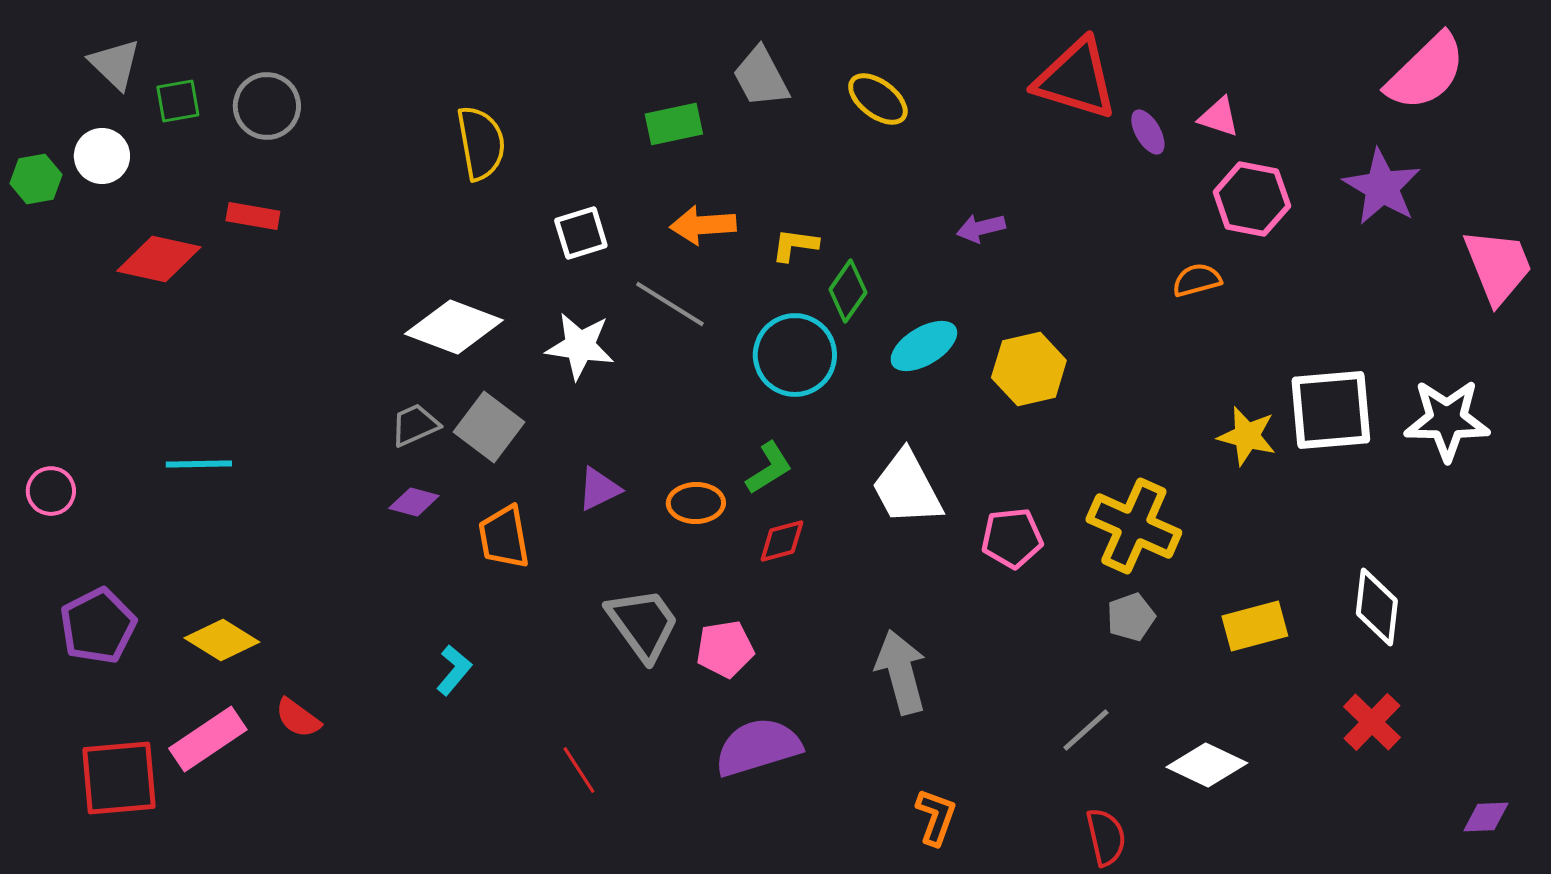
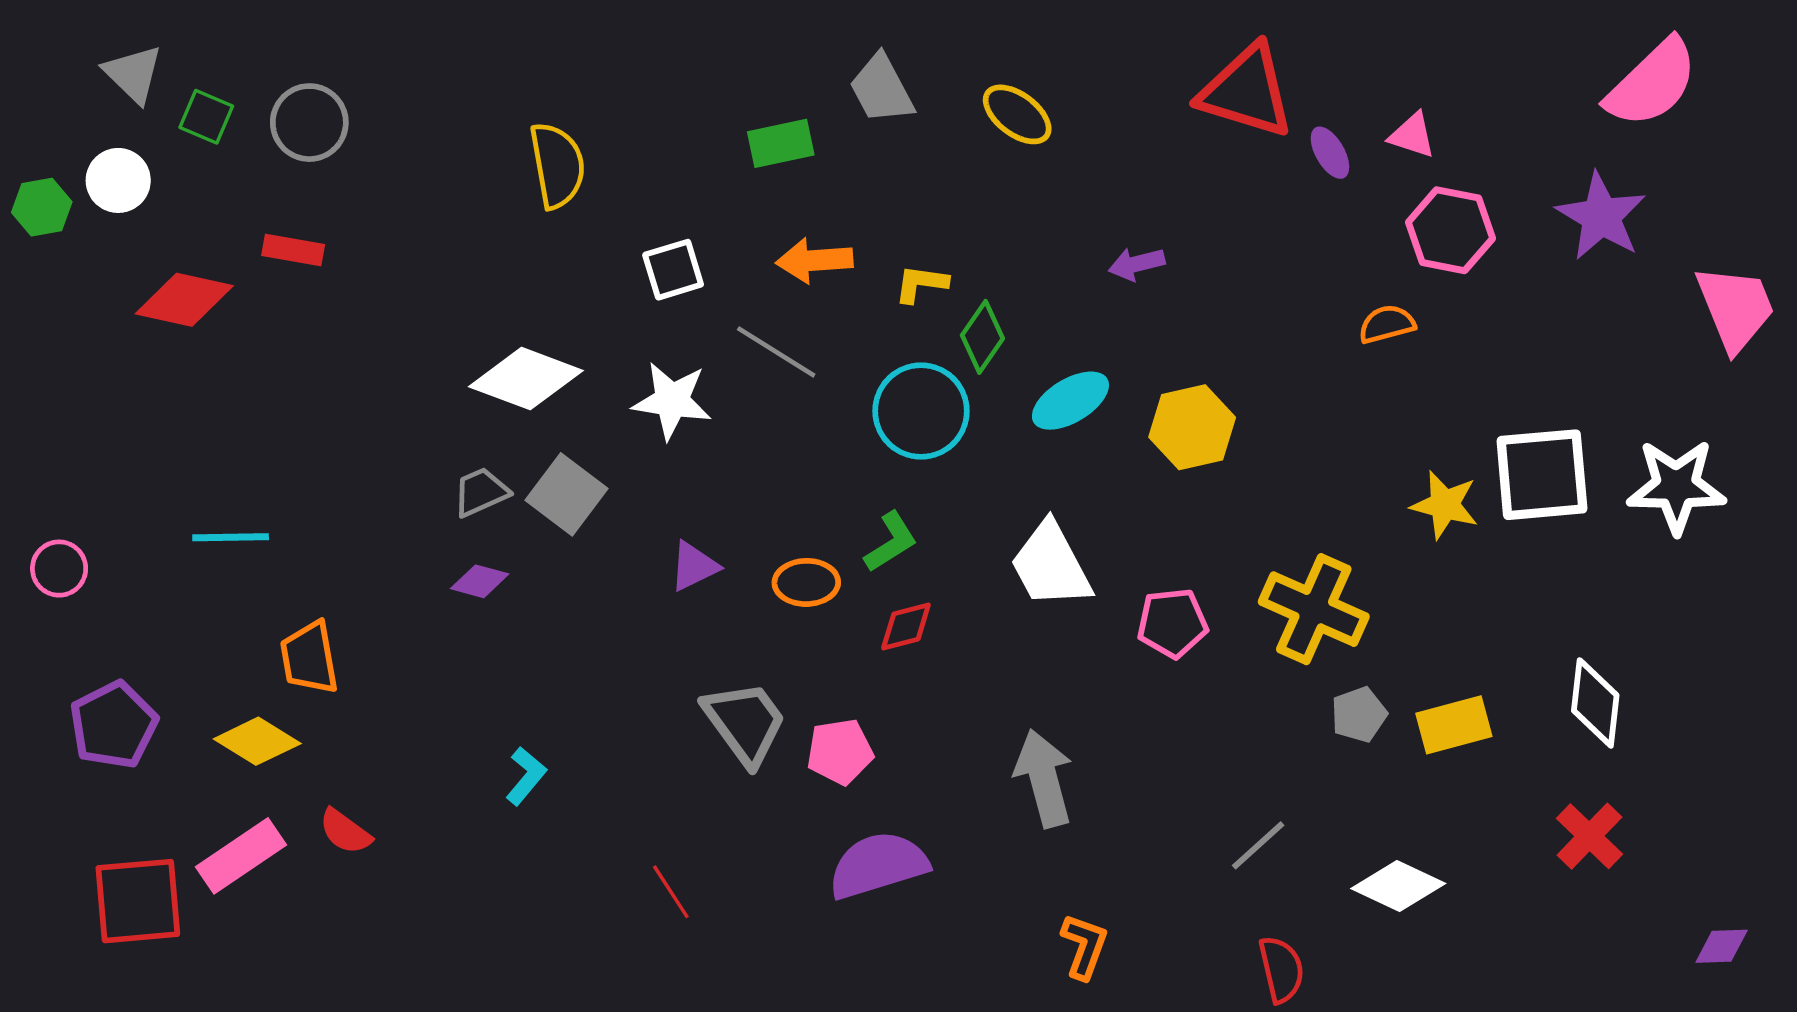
green square: (178, 101) -> (206, 117), turned 33
orange trapezoid: (504, 537) -> (309, 658), moved
gray pentagon: (1131, 617) -> (1359, 715), moved

